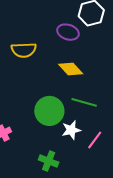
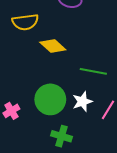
yellow diamond: (71, 69) -> (53, 46), moved
green circle: (49, 111) -> (50, 99), moved

